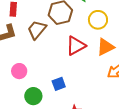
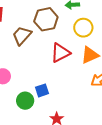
green circle: (33, 96) -> (25, 101), moved

